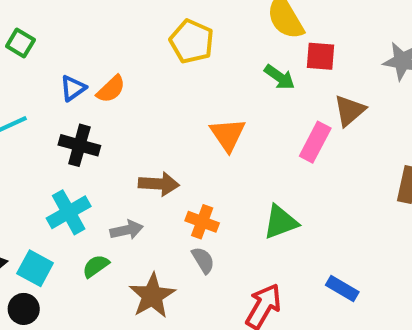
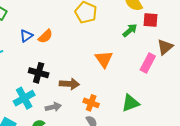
green arrow: (280, 77) -> (130, 30), turned -77
black cross: (79, 145) -> (39, 73), moved

